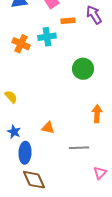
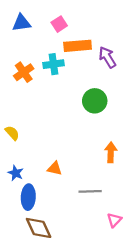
purple arrow: (94, 15) -> (107, 57), moved
orange rectangle: (68, 21) -> (78, 46), size x1.6
orange cross: (21, 44) -> (24, 72), turned 30

